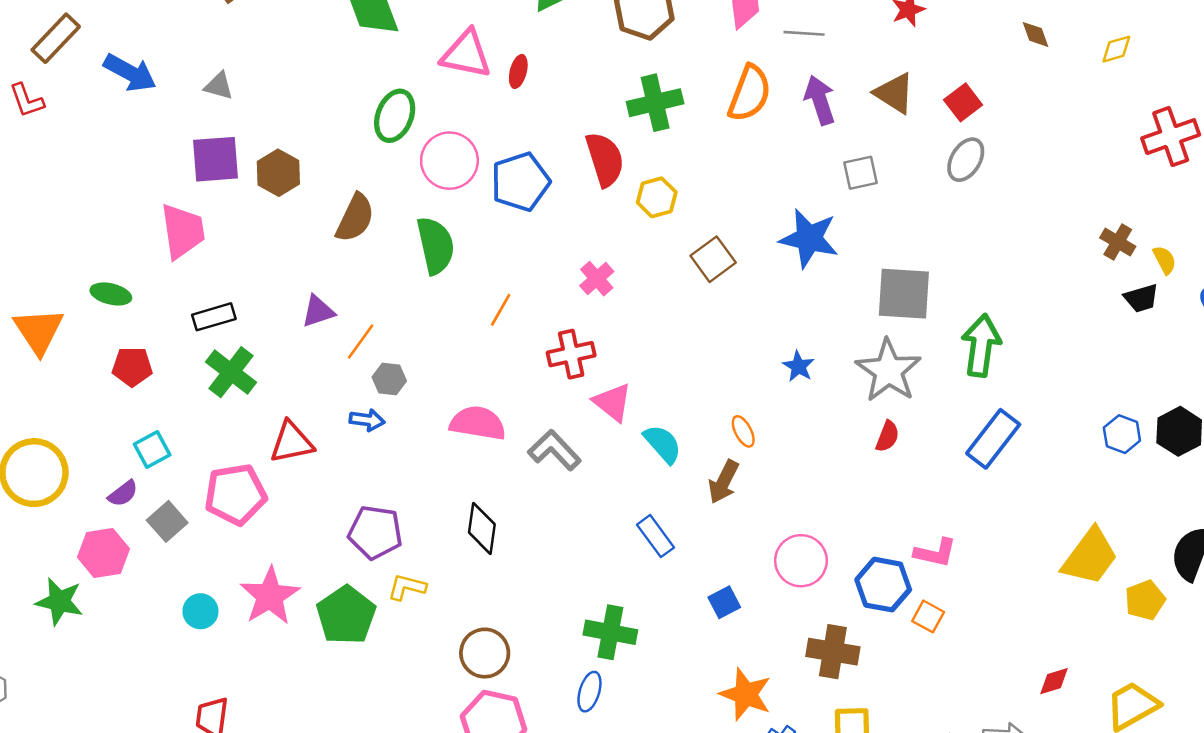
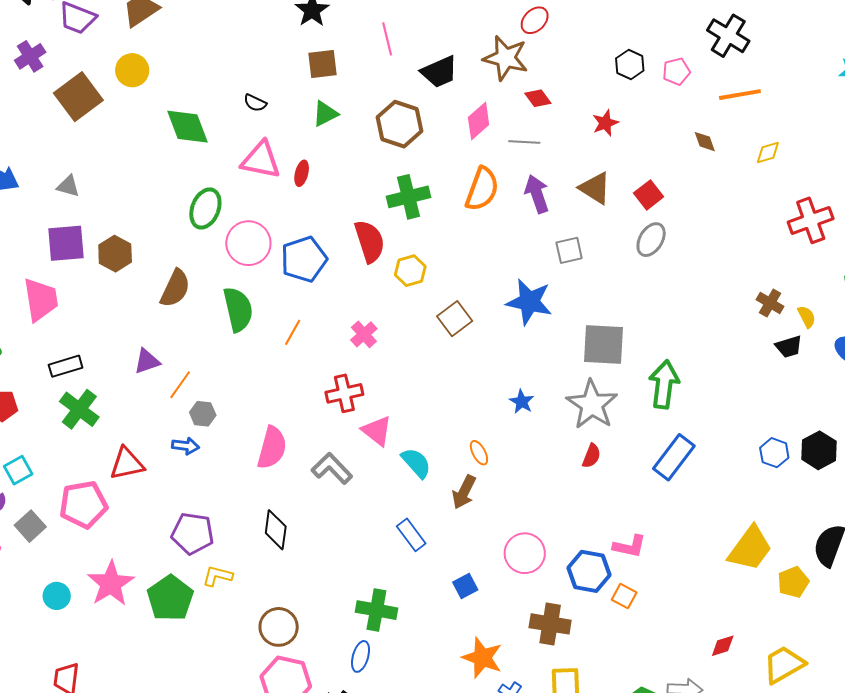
orange line: (501, 310) -> (293, 332), moved
pink semicircle: (478, 423) -> (272, 448), turned 96

